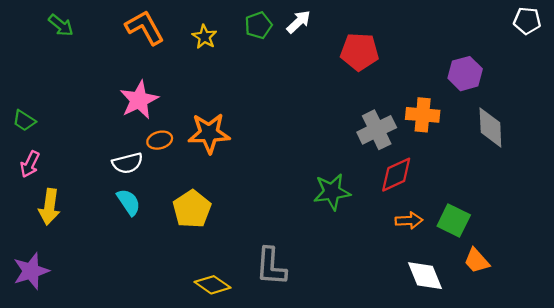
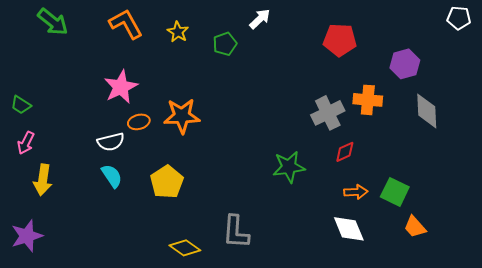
green arrow: (61, 25) -> (53, 22), size x1.4
green pentagon: (258, 25) -> (225, 44), moved
red pentagon: (359, 52) -> (340, 40), moved
red diamond: (396, 175) -> (345, 152), size x0.7
white diamond: (425, 276) -> (349, 229), moved

